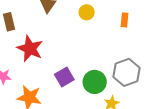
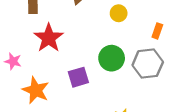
gray hexagon: (126, 72) -> (148, 64), moved
green circle: (95, 82) -> (112, 58), moved

